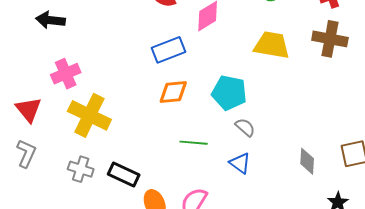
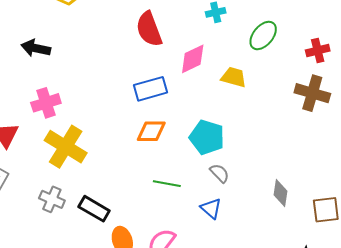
yellow trapezoid: (272, 45) -> (234, 77), moved, size x0.7
gray diamond: (307, 161) -> (281, 193), moved

